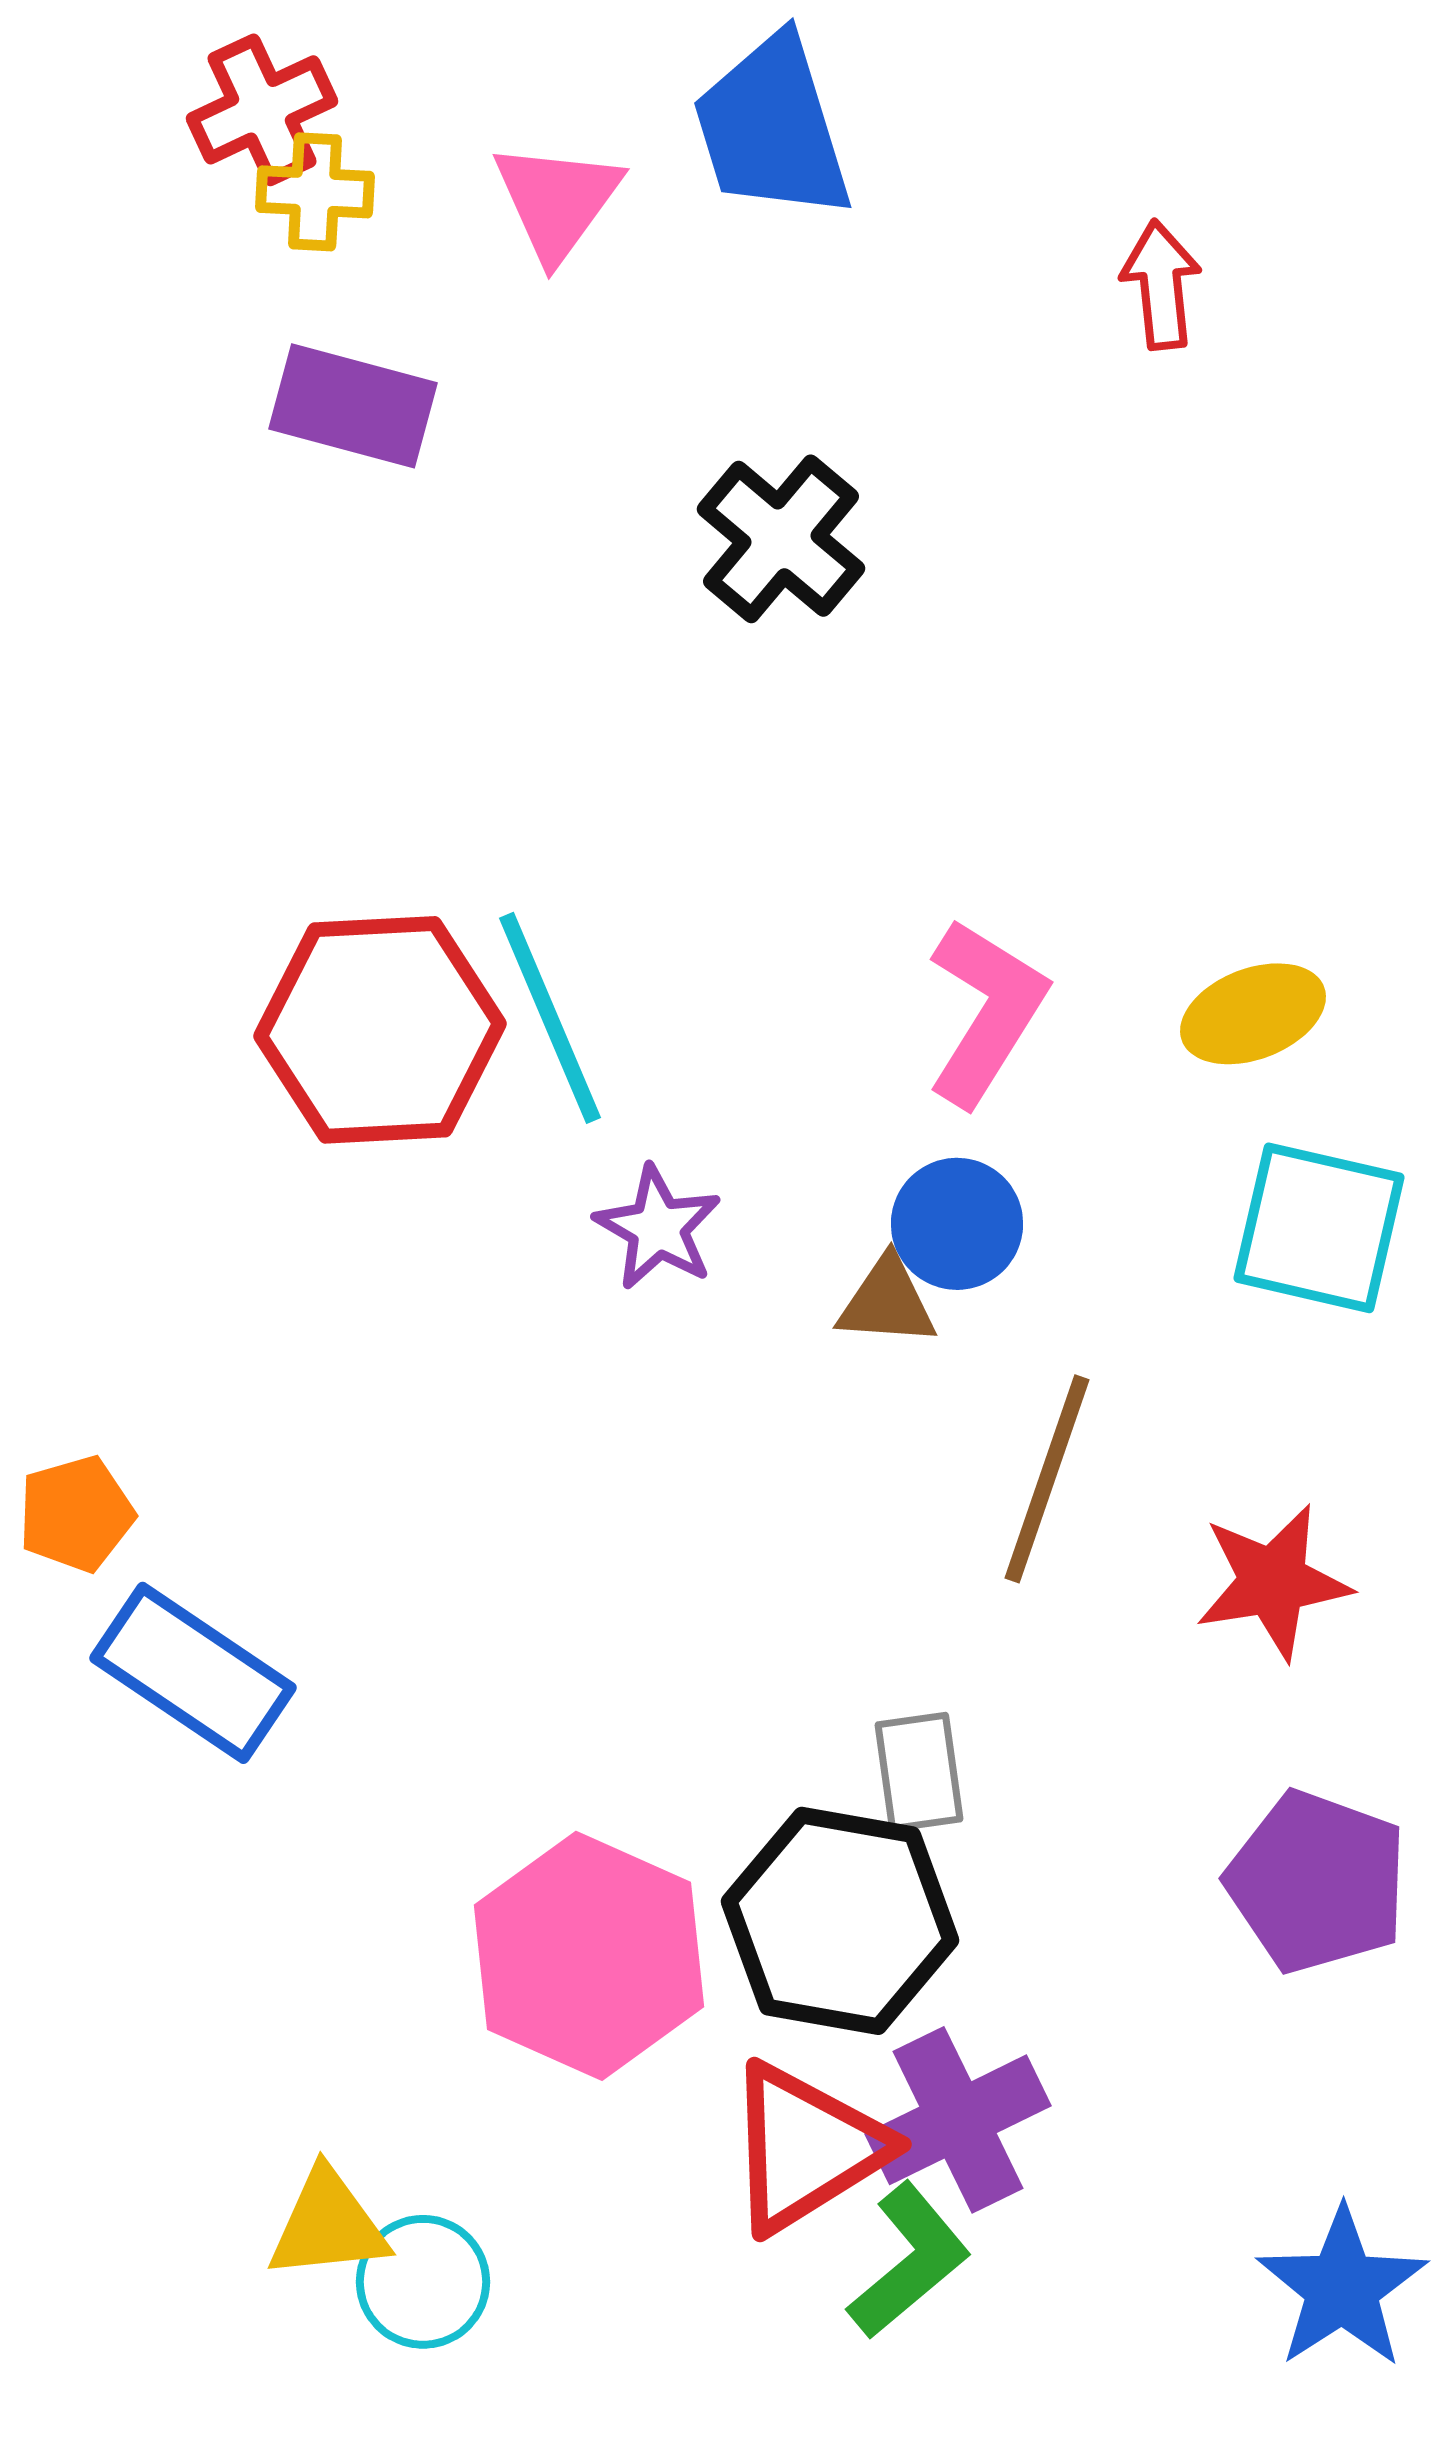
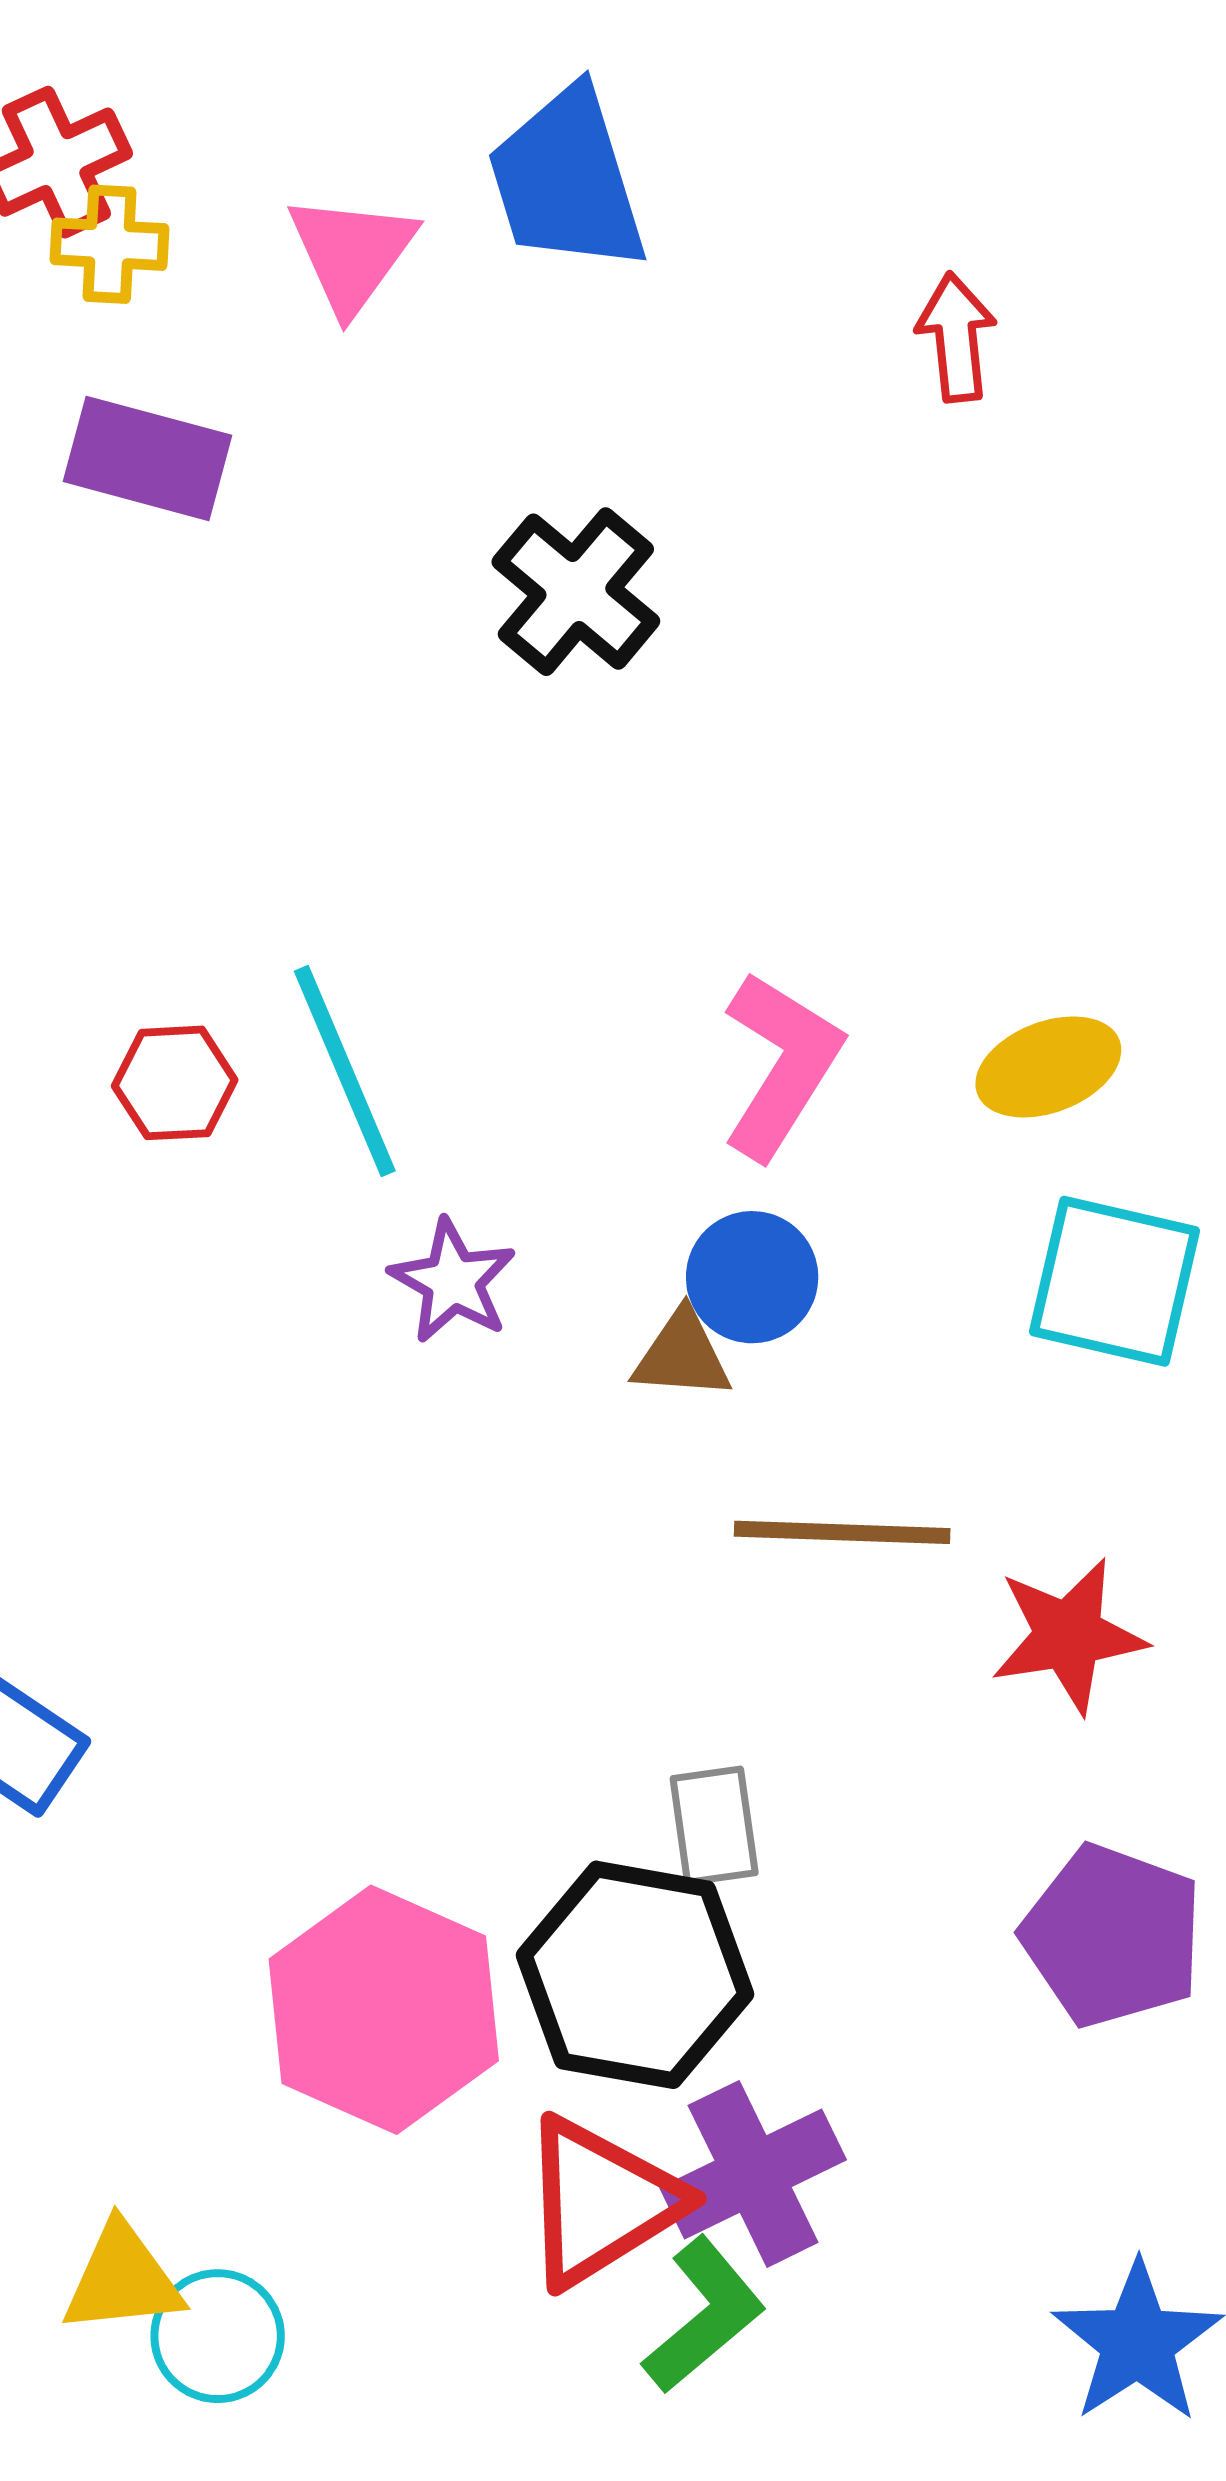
red hexagon: (380, 1030) -> (175, 1083), size x0.5
brown line: (1047, 1479) -> (842, 1532), turned 73

